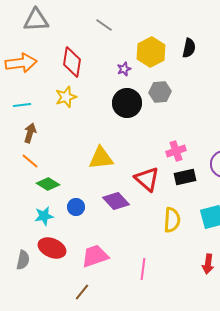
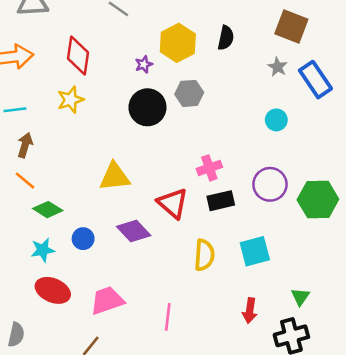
gray semicircle: (23, 260) -> (16, 335), moved

